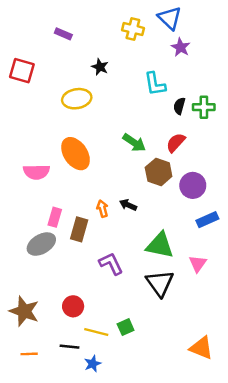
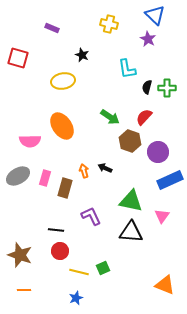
blue triangle: (170, 18) -> (155, 15), moved
blue rectangle: (207, 220) -> (170, 180), size x1.4
gray ellipse: (41, 244) -> (18, 176), moved
black triangle: (160, 283) -> (131, 232), turned -50
black line: (69, 347) -> (56, 230), moved

